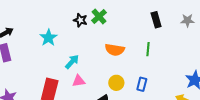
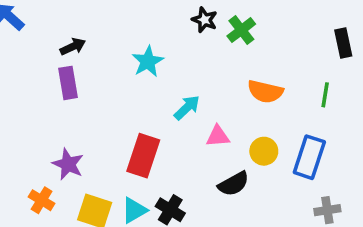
black star: (80, 20) -> (205, 20), moved
pink triangle: (79, 81) -> (218, 136), moved
blue rectangle: (142, 84) -> (309, 157), size x1.6

